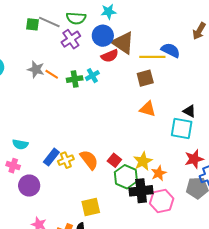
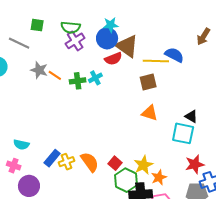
cyan star: (108, 12) -> (111, 25), moved
green semicircle: (76, 18) -> (71, 27), moved
gray line: (49, 22) -> (19, 43), moved

